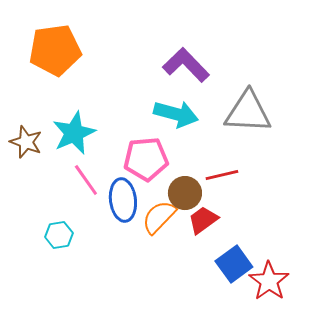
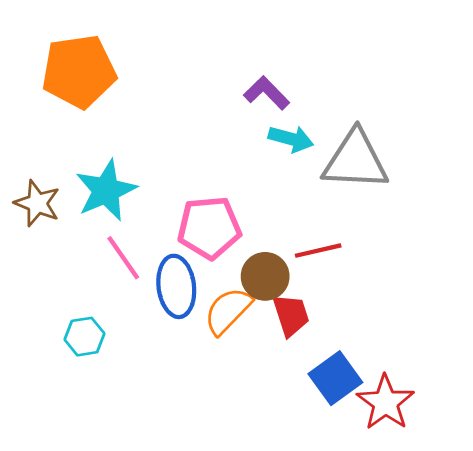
purple L-shape: (186, 65) -> (267, 93), size x0.7
cyan arrow: (176, 114) -> (291, 139), moved, size x0.7
red trapezoid: (203, 220) -> (291, 315), turned 108

